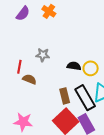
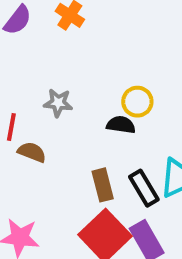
yellow circle: (91, 68) -> (137, 102), moved
black rectangle: (85, 98) -> (144, 188), size x0.7

